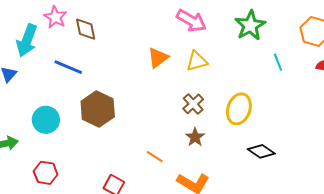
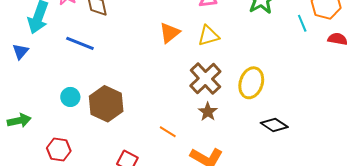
cyan line: (278, 62) -> (302, 23), moved
brown cross: (193, 104) -> (205, 79), size x1.5
brown hexagon: (98, 109) -> (106, 104), moved
cyan circle: (46, 120) -> (70, 97), moved, size x0.7

